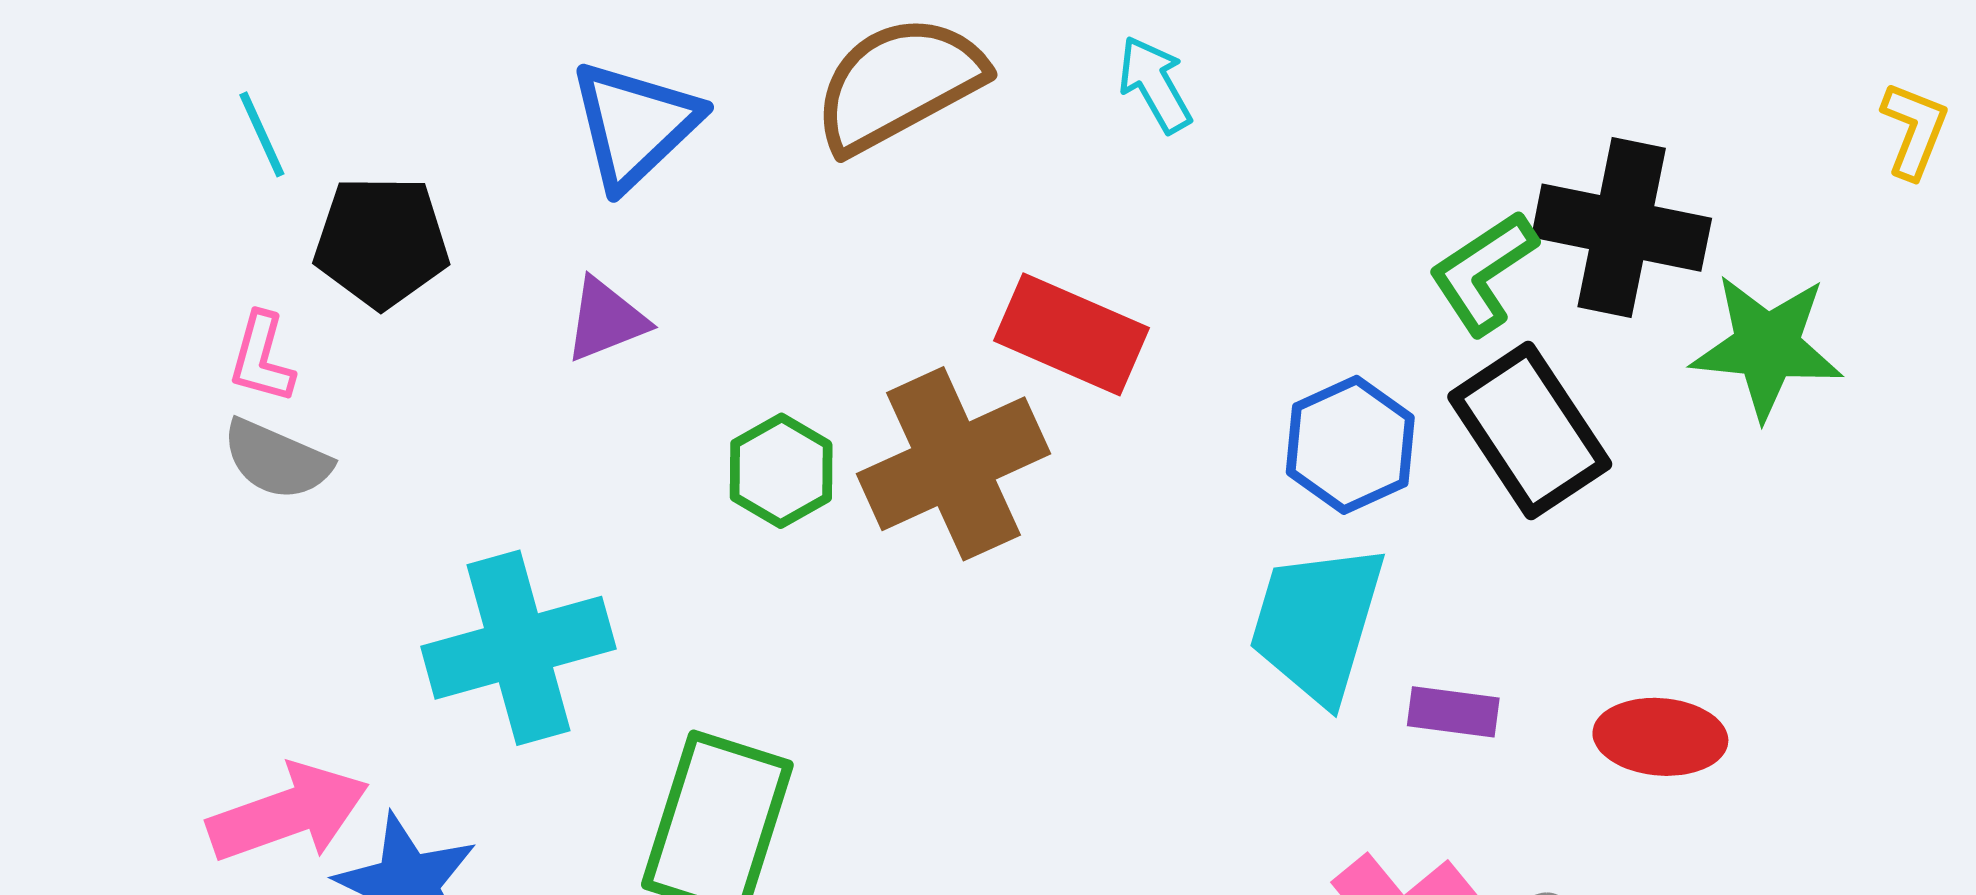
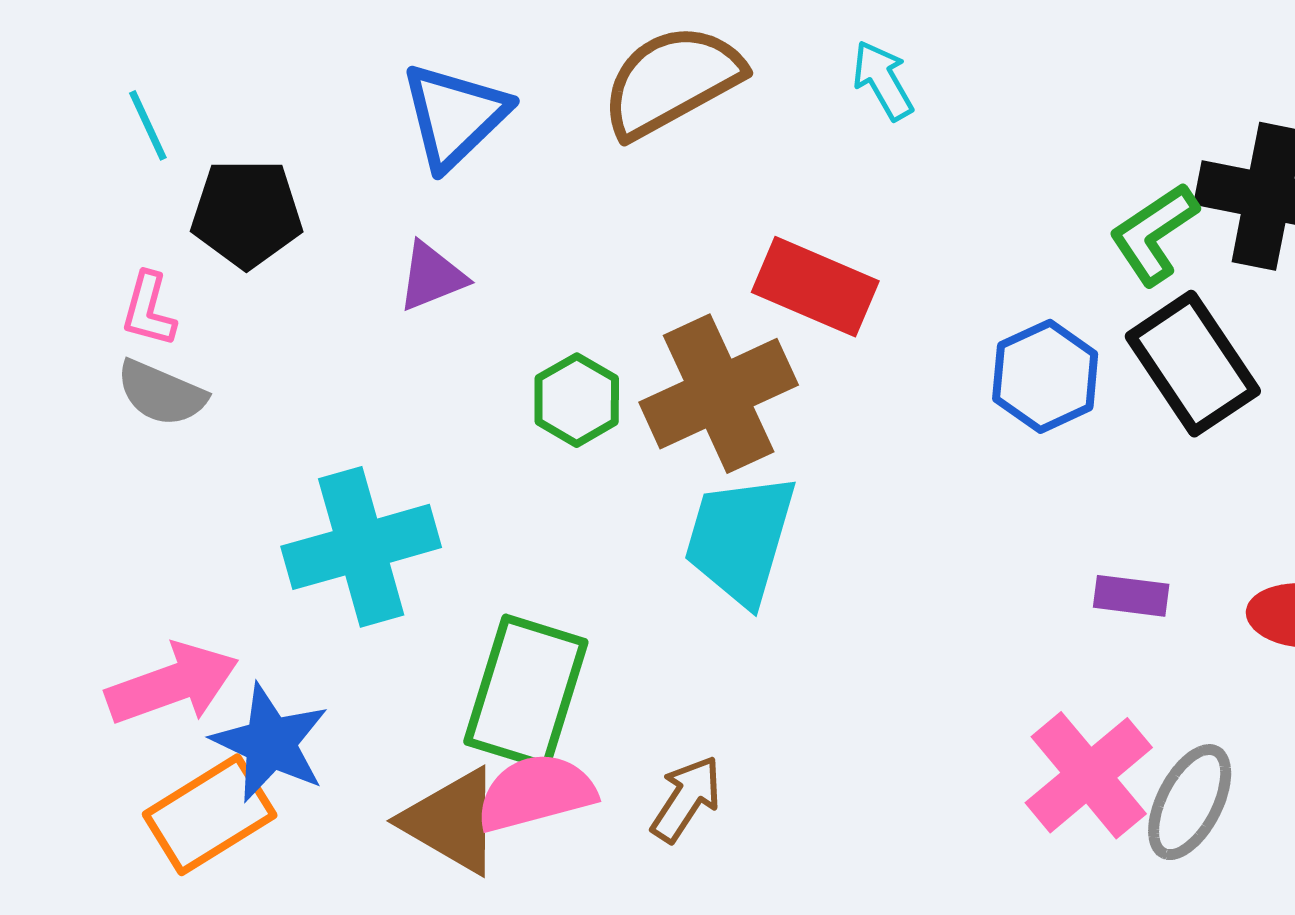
cyan trapezoid: (1317, 623) -> (740, 539), moved

